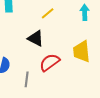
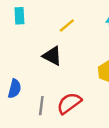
red semicircle: (50, 62) -> (69, 103), moved

